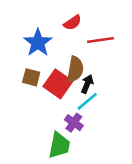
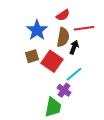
brown semicircle: (75, 69) -> (63, 37), moved
brown square: (31, 77) -> (32, 56), turned -32
black arrow: (87, 84) -> (74, 47), moved

